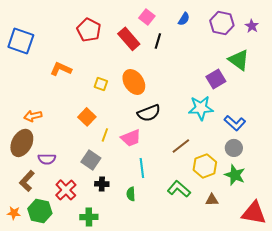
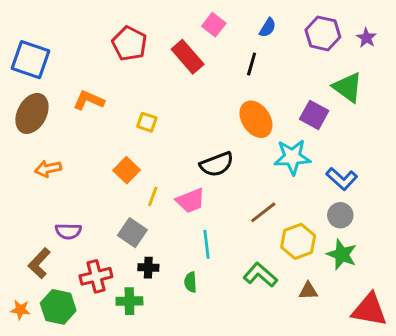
black line: (158, 41) -> (252, 64), moved
purple square: (216, 79) -> (314, 115), turned -30
orange ellipse: (134, 82) -> (256, 119), moved
brown ellipse: (22, 143) -> (32, 113), moved
red cross: (66, 190) -> (96, 276), turned 30
green cross: (89, 217) -> (129, 301), moved

